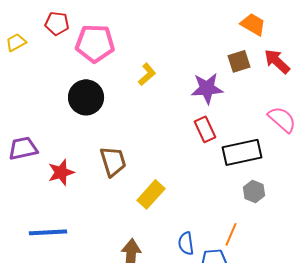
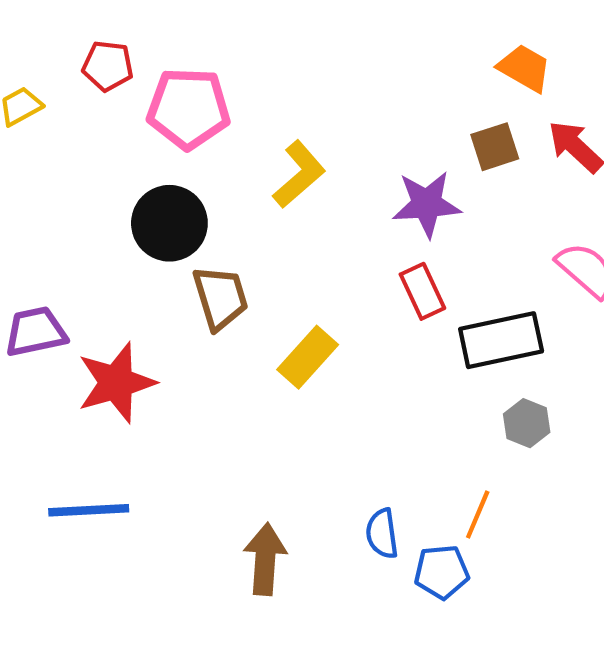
yellow L-shape: (147, 74) -> (299, 174), size x1.4
brown trapezoid: (113, 161) -> (220, 298), moved
red star: (61, 172) -> (116, 383), size x1.4
yellow rectangle: (151, 194) -> (308, 357), moved

